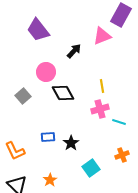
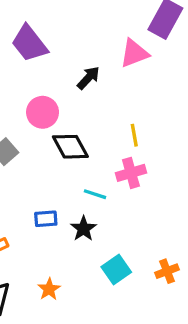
cyan line: (119, 122) -> (95, 194), moved
orange cross: (122, 155) -> (167, 271), moved

